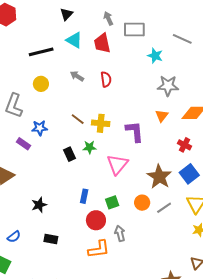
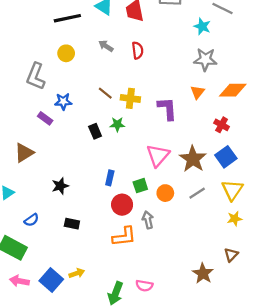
cyan star: (155, 56) -> (202, 26), moved
pink triangle: (117, 164) -> (158, 155), moved
orange circle: (142, 203) -> (165, 193), moved

